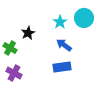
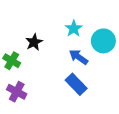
cyan circle: (84, 18) -> (103, 41), moved
blue rectangle: (62, 67) -> (76, 84), turned 54

